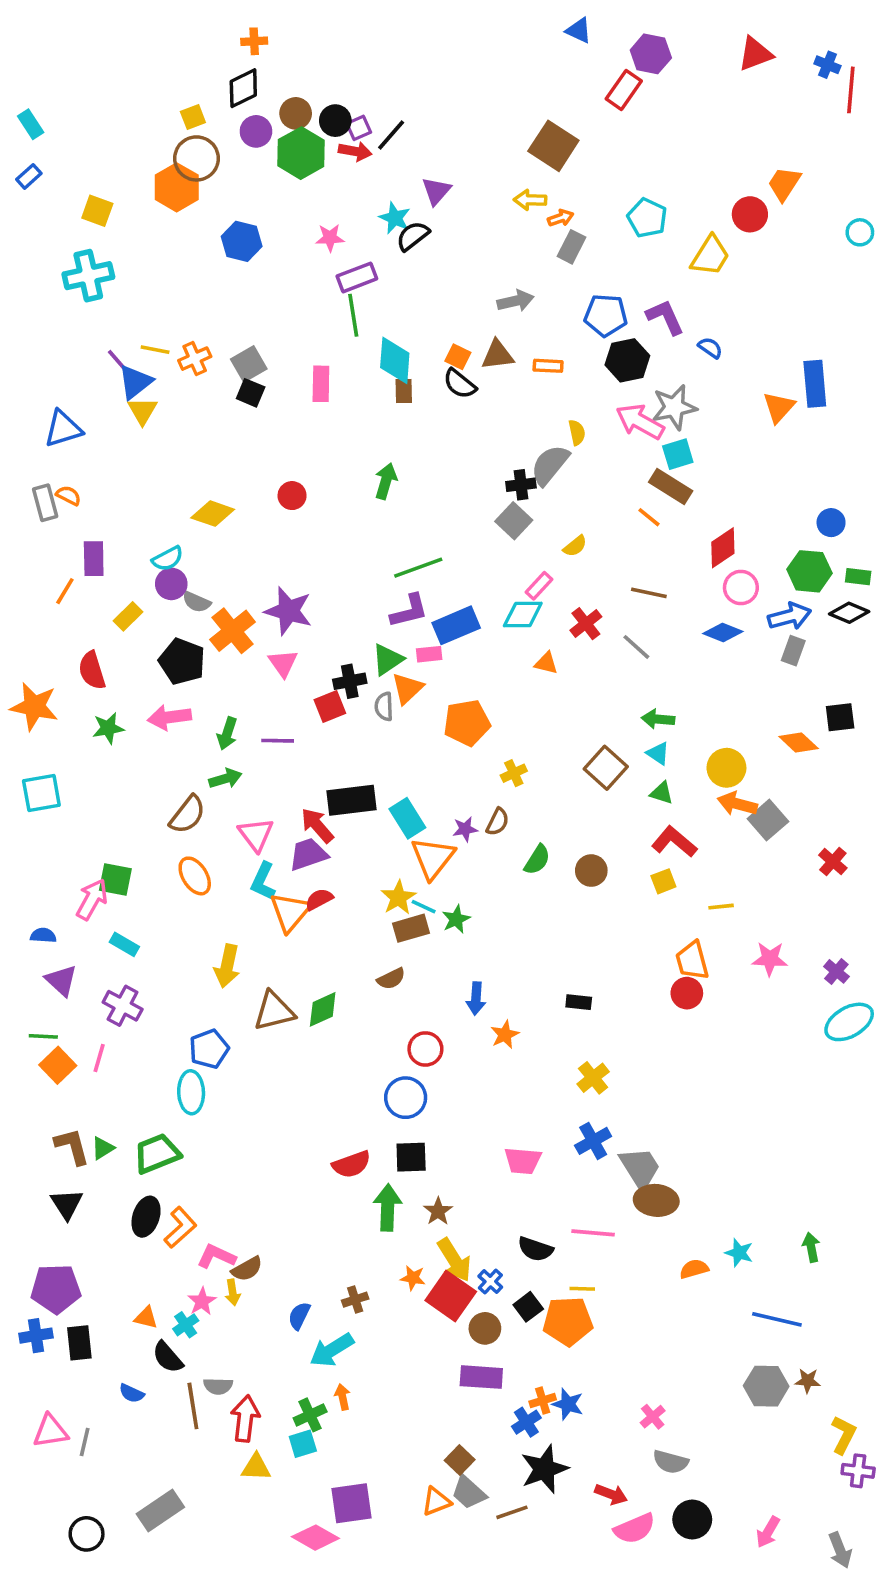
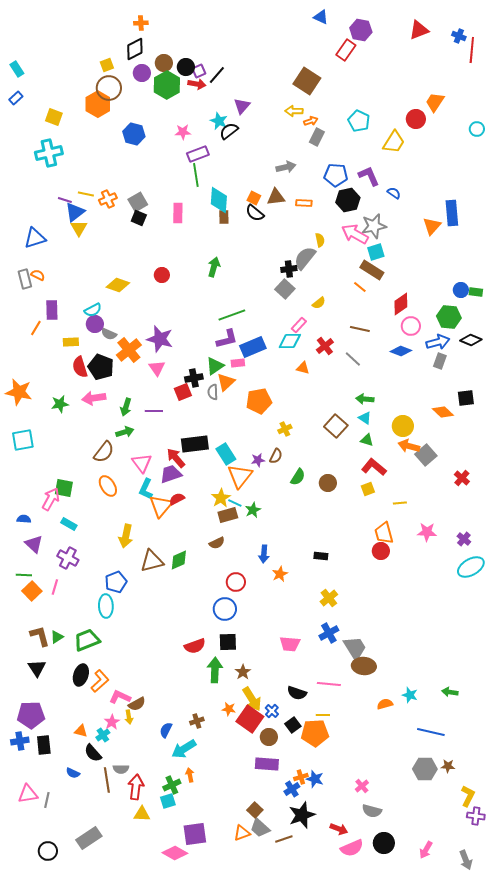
purple line: (117, 360) -> (65, 200), turned -32
green rectangle: (858, 577) -> (476, 292), moved
yellow rectangle: (128, 616) -> (71, 342), turned 42
red semicircle: (92, 670) -> (80, 367), moved
green arrow: (811, 1247) -> (450, 692), turned -70

